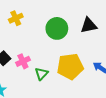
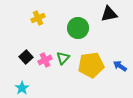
black triangle: (89, 25) -> (109, 14), moved
green triangle: (41, 74) -> (63, 58), moved

